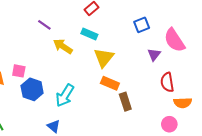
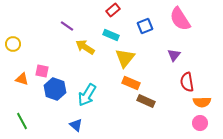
blue square: (142, 25) -> (145, 26), moved
pink semicircle: (174, 40) -> (180, 19), moved
brown rectangle: (125, 102) -> (146, 101), turned -48
pink circle: (169, 124) -> (200, 123), moved

